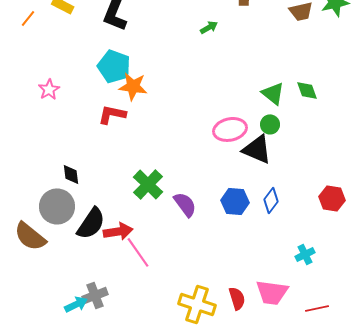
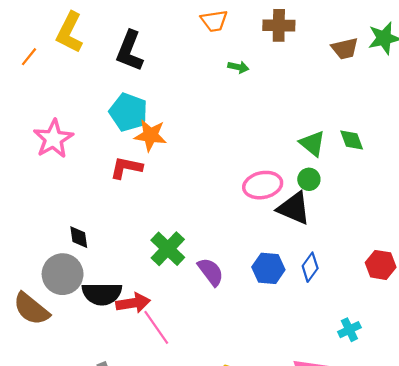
green arrow: (209, 27) -> (238, 67), turned 42
pink star: (49, 89) -> (53, 139), size x1.6
black semicircle: (91, 223) -> (102, 294), turned 56

